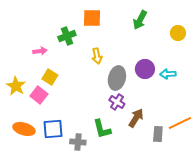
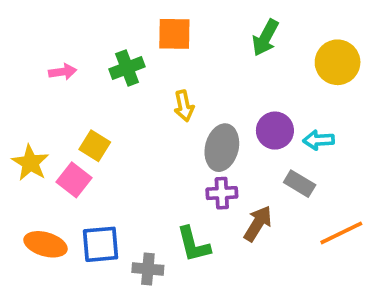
yellow circle: (178, 33) -> (338, 62), size x1.5
pink arrow: (40, 51) -> (63, 72), moved
purple cross: (117, 102) -> (222, 193), turned -35
gray rectangle: (158, 134) -> (300, 184), moved, turned -63

